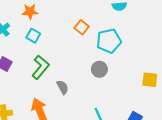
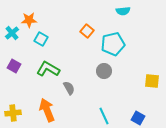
orange star: (30, 11) -> (29, 20), moved
green L-shape: (41, 67) -> (48, 69), turned -100

